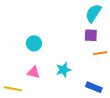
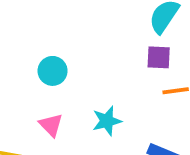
pink triangle: (34, 72) -> (51, 125), turned 32

